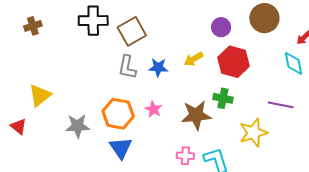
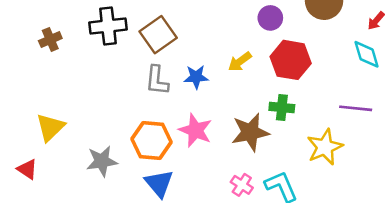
brown cross: (33, 26) -> (50, 40), moved
pink star: (153, 109) -> (195, 130), size x1.5
pink cross: (185, 156) -> (242, 185), turned 36

